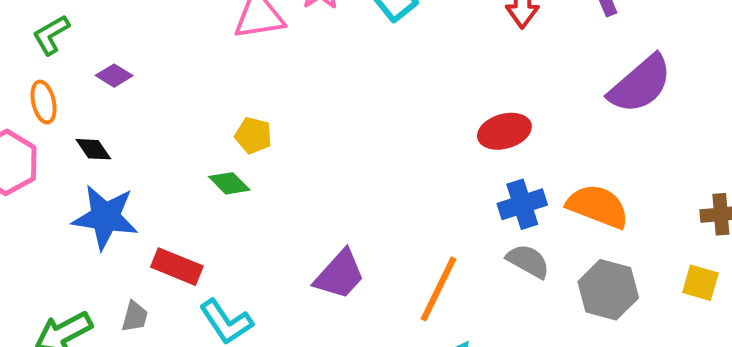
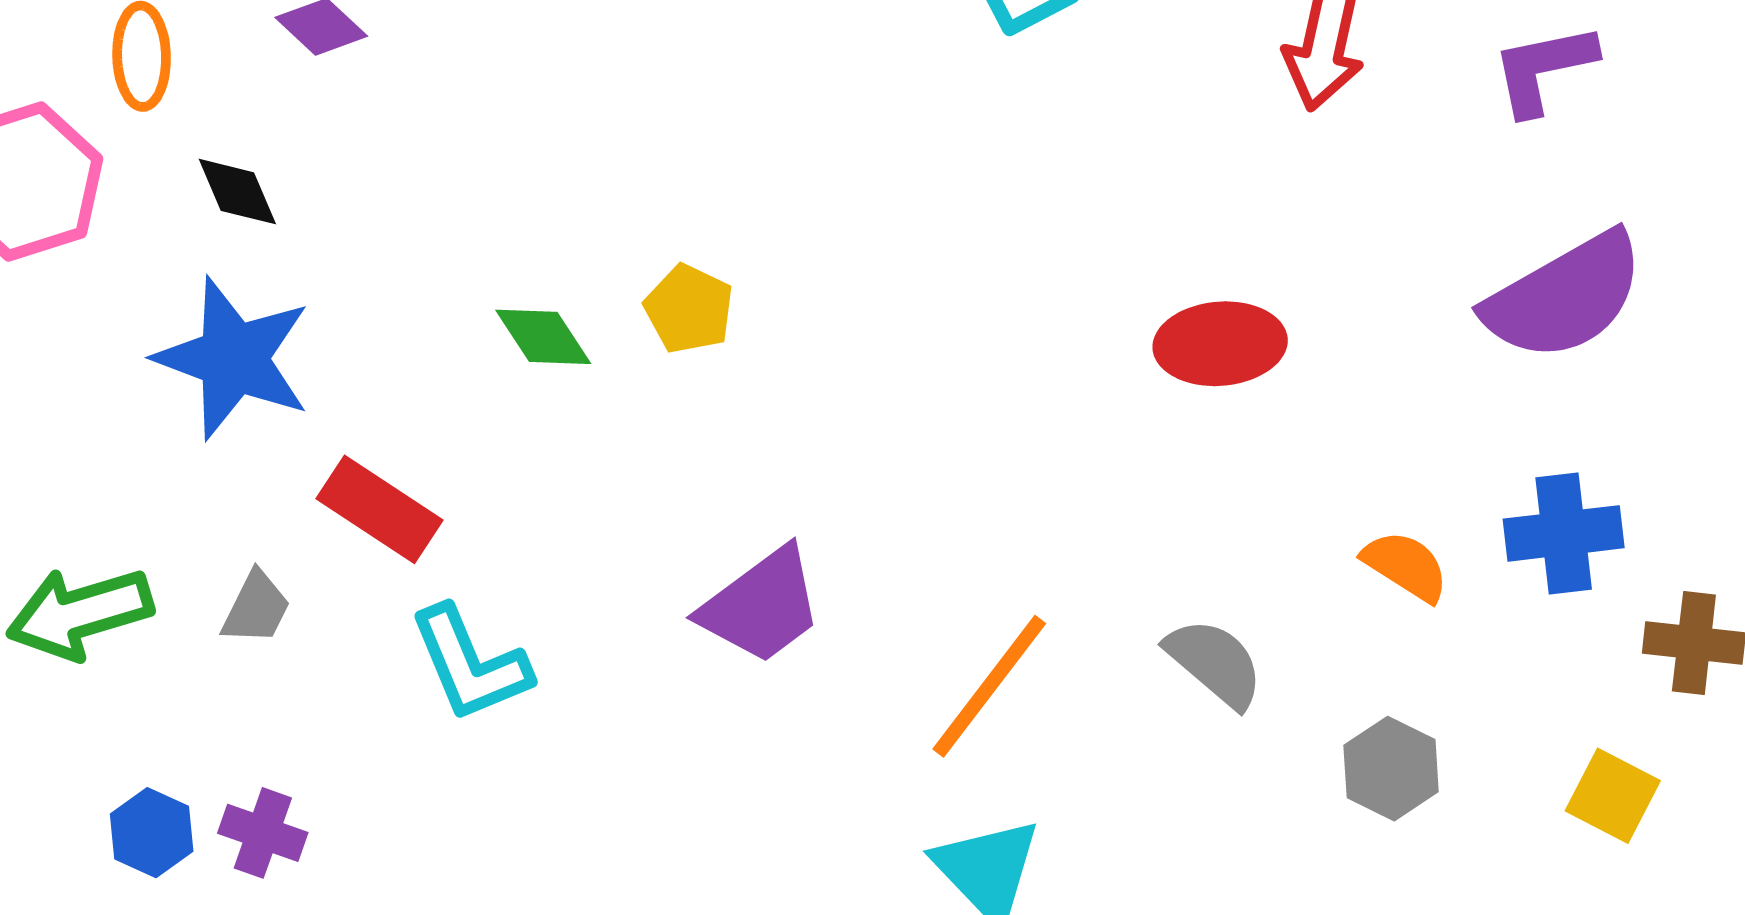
yellow pentagon: (253, 135) -> (689, 309), moved
blue cross: (522, 204) -> (1564, 533), moved
orange semicircle: (598, 206) -> (1406, 566), size x0.6
gray hexagon: (608, 290) -> (1391, 769), size x0.7

